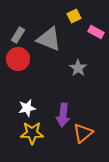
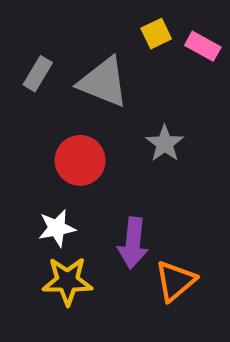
pink rectangle: (96, 32) -> (203, 46), moved
red circle: (18, 59) -> (80, 160), moved

